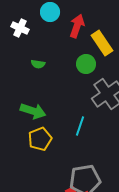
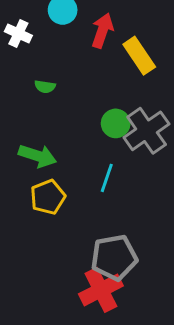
green circle: (86, 64) -> (116, 123), moved

